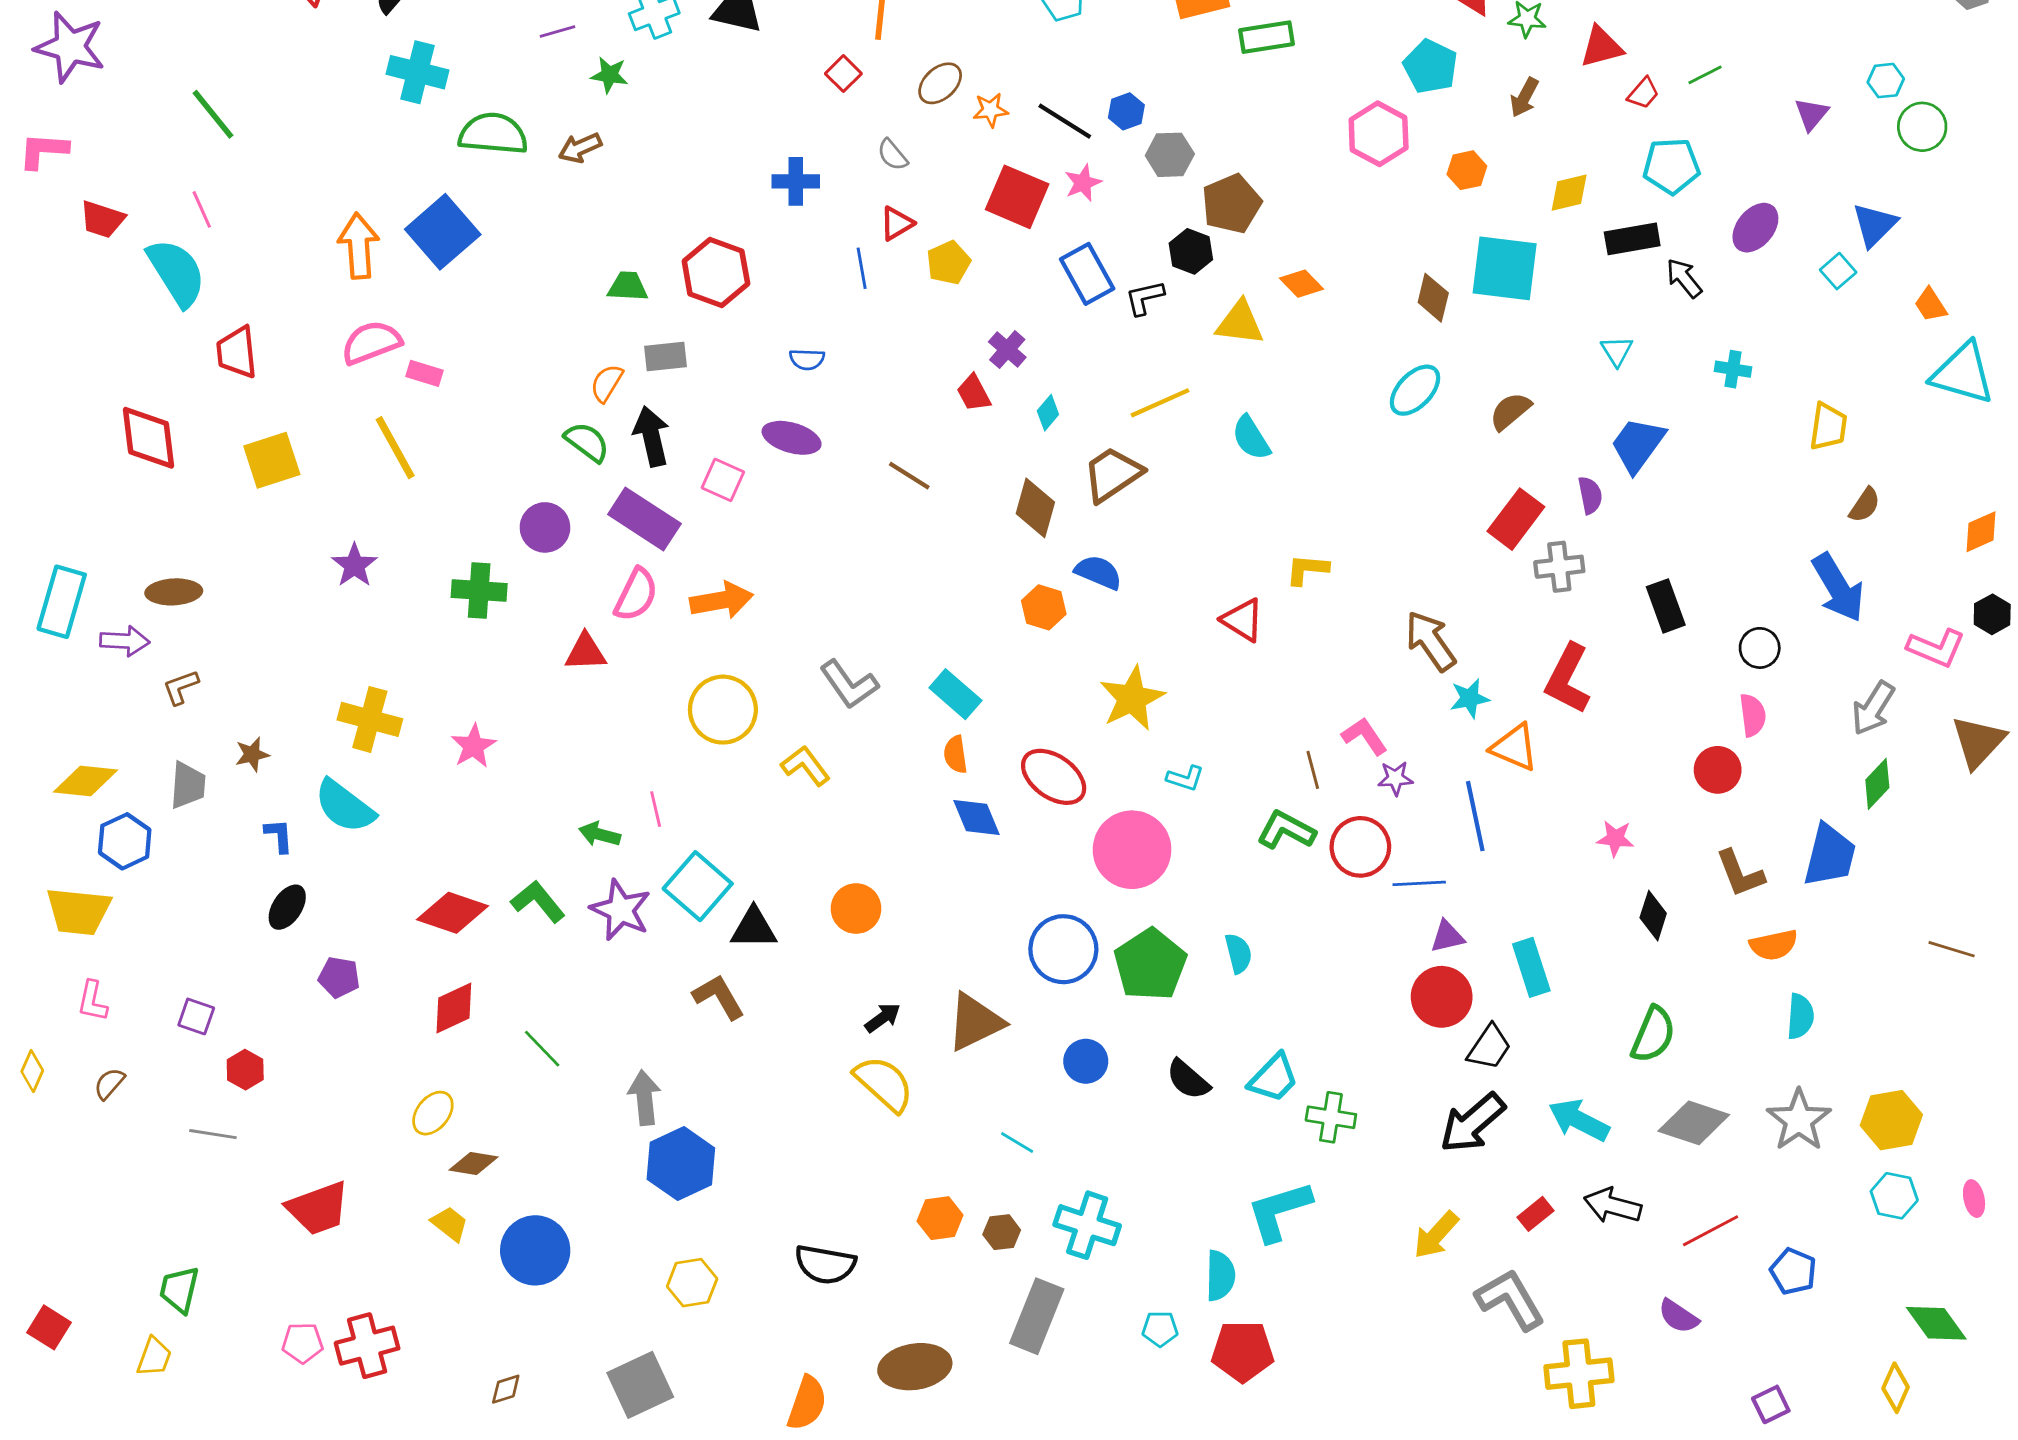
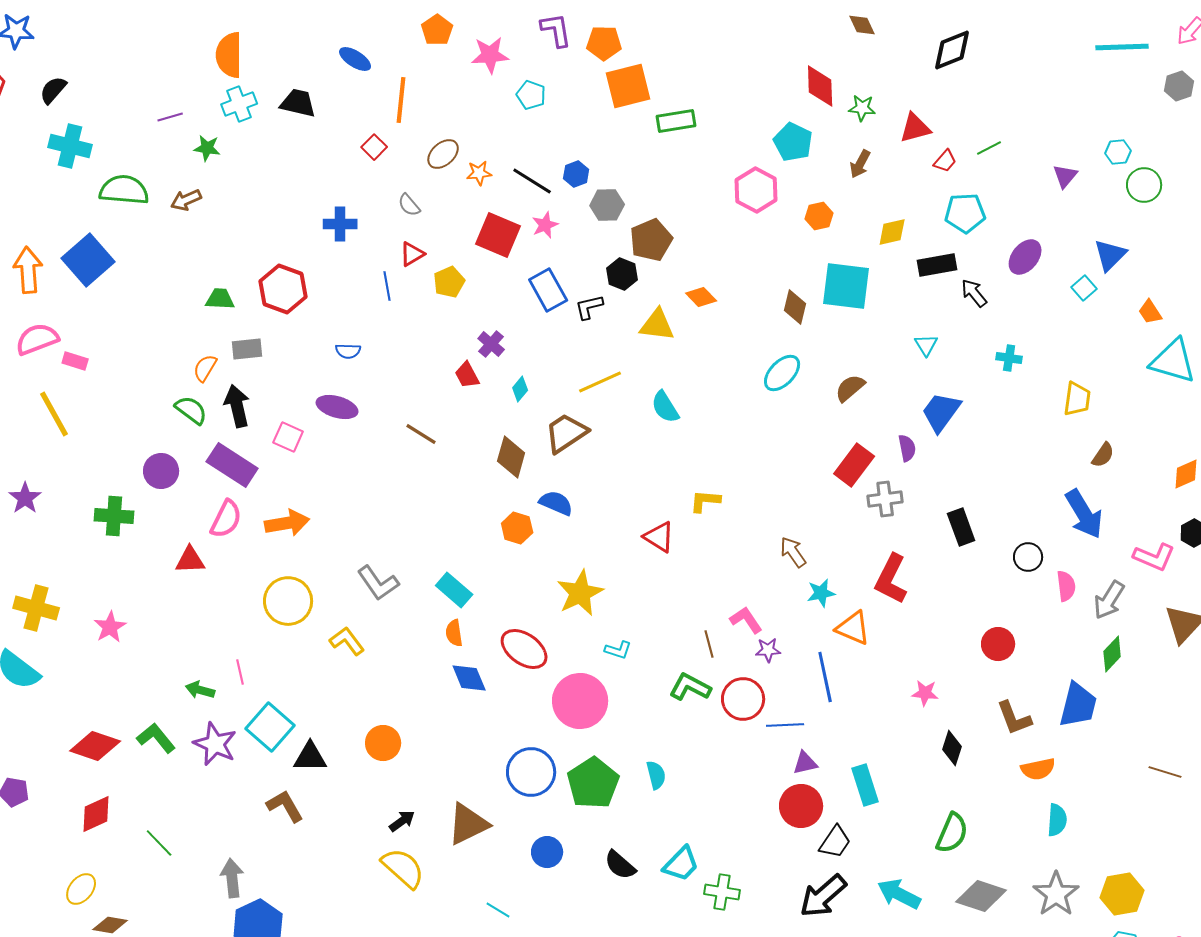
brown arrow: (1430, 641) -> (793, 552), size x0.7
pink semicircle: (1753, 715) -> (1066, 586), moved

